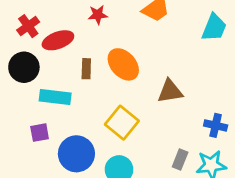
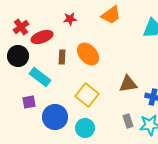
brown triangle: (170, 91) -> (128, 84), moved
cyan rectangle: (55, 97) -> (40, 77), turned 30
gray rectangle: (180, 159) -> (128, 121), turned -40

